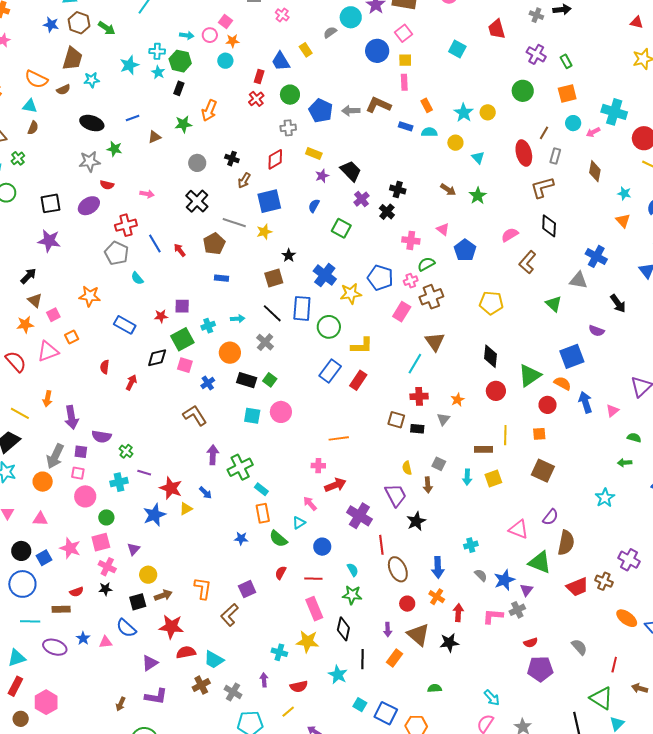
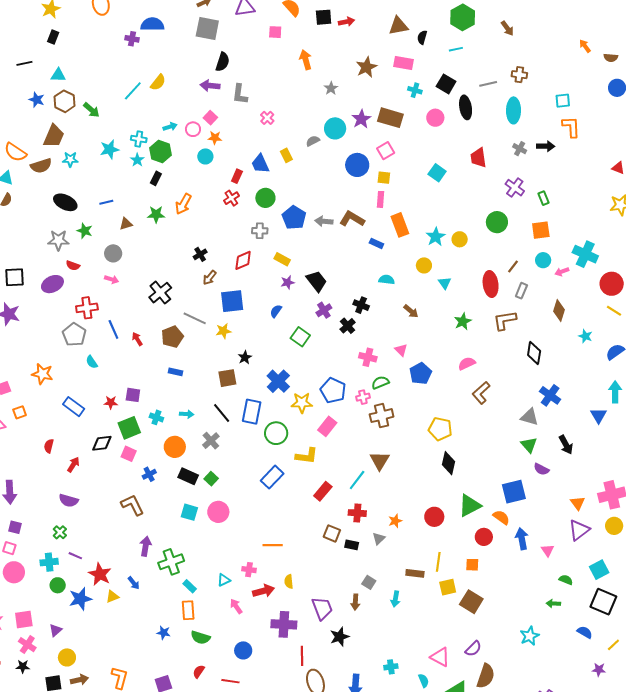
cyan arrow: (187, 35) -> (170, 127), turned -32
brown semicircle: (63, 90) -> (41, 166), size x1.5
orange rectangle: (427, 105) -> (400, 225), size x1.6
cyan semicircle: (429, 132) -> (387, 280), moved
black cross: (232, 159) -> (200, 254), turned 32
gray circle: (197, 163) -> (113, 253), moved
green star: (478, 196) -> (463, 321), moved
orange triangle: (623, 221) -> (578, 503), moved
black diamond: (549, 226) -> (534, 353), moved
green triangle: (554, 304) -> (529, 445), moved
pink rectangle: (402, 312) -> (327, 426), moved
cyan cross: (208, 326) -> (156, 417), turned 32
black diamond: (490, 356) -> (448, 463), moved
red rectangle: (358, 380) -> (323, 491), moved
pink triangle: (612, 411) -> (548, 550), turned -32
purple semicircle: (101, 437) -> (69, 500), moved
yellow semicircle: (407, 468) -> (289, 582), moved
yellow square: (493, 479) -> (448, 587), moved
purple cross: (359, 516) -> (284, 624), turned -35
green circle: (106, 517) -> (58, 585), moved
cyan triangle: (299, 523) -> (224, 580), moved
green semicircle: (278, 539) -> (200, 638), turned -30
cyan semicircle: (353, 570) -> (424, 681), moved

